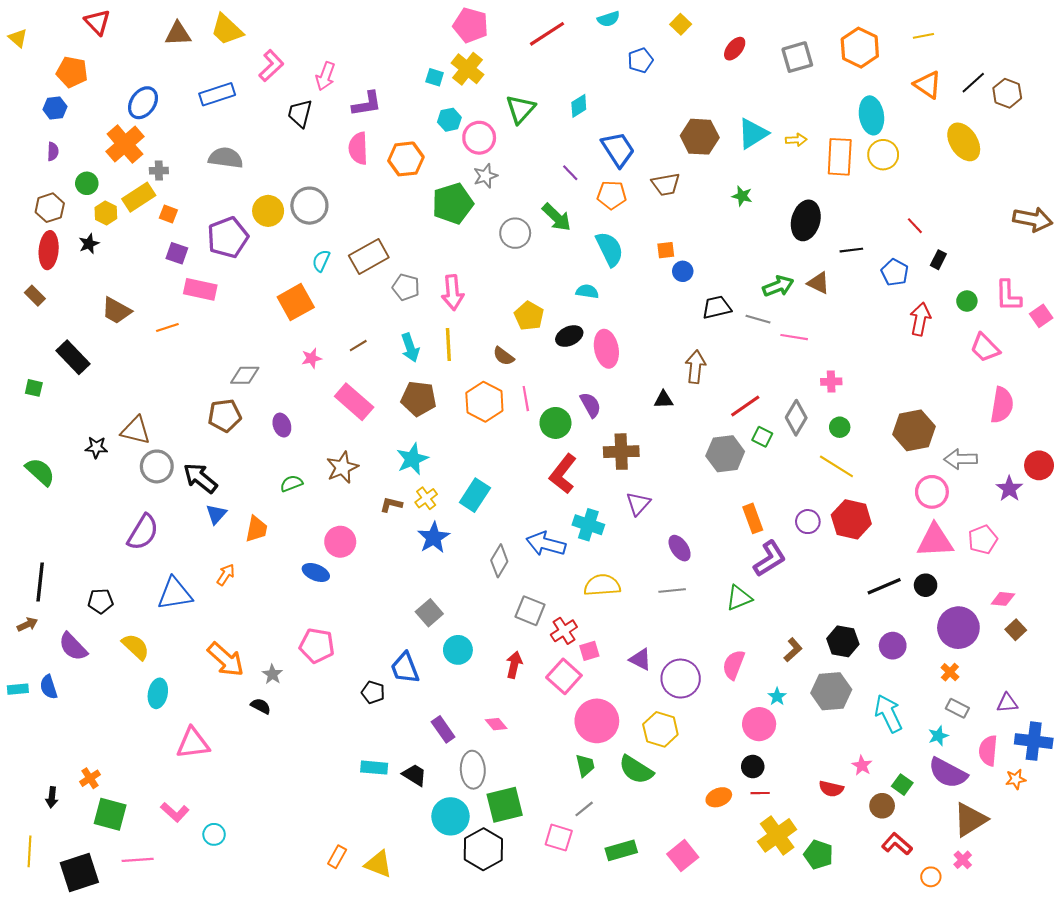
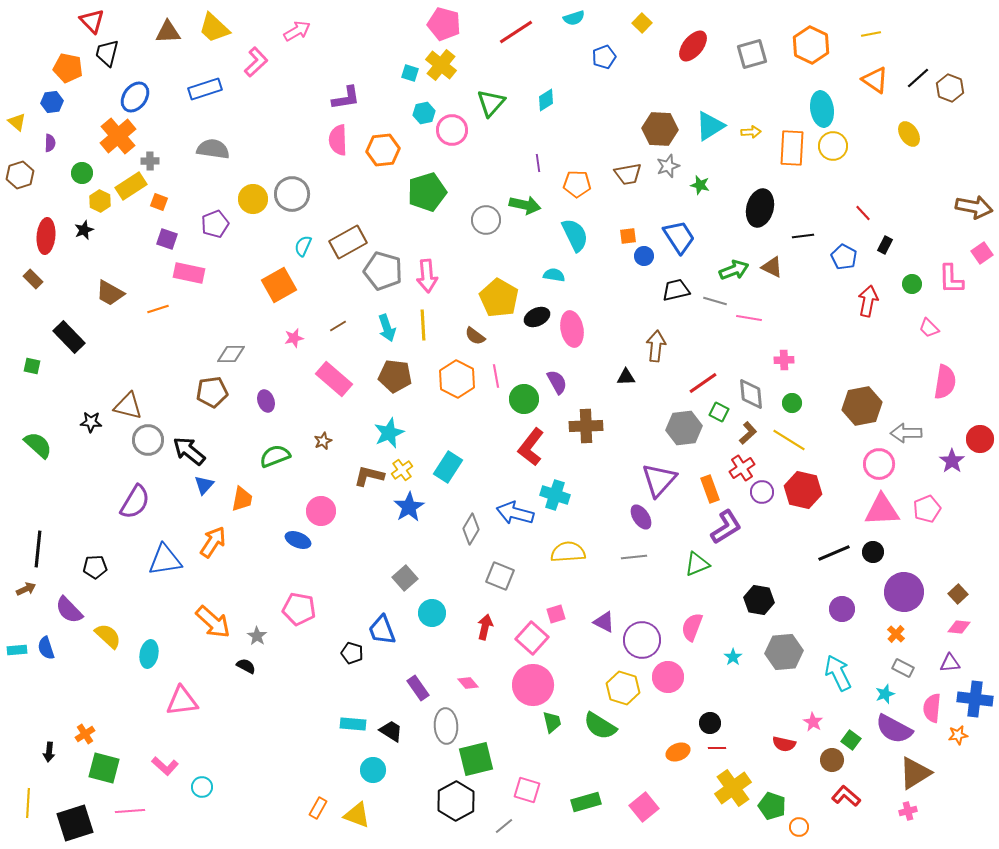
yellow triangle: (18, 38) -> (17, 122), moved
red ellipse: (735, 49) -> (693, 46), size x1.4
pink arrow: (325, 76) -> (297, 31), moved, turned -140
black trapezoid: (300, 113) -> (107, 53), moved
yellow ellipse: (964, 142) -> (909, 134), size x0.7
blue trapezoid: (618, 149) -> (679, 237), moved
purple line: (570, 173) -> (538, 163), turned 36
gray star: (485, 176) -> (668, 166), moved
brown hexagon: (50, 208) -> (20, 175), moved
green arrow: (557, 217) -> (525, 205), turned -32
purple pentagon: (228, 237) -> (215, 224), size x0.7
gray pentagon: (406, 287) -> (383, 271), size x1.5
yellow pentagon: (529, 316) -> (499, 298), size x1.4
pink square: (1041, 316) -> (982, 253), moved
pink trapezoid: (985, 348) -> (929, 328), size x0.7
gray diamond: (796, 418) -> (751, 394), turned -36
brown star: (342, 467) -> (323, 441), size x0.6
green semicircle: (291, 483) -> (275, 456), size x1.4
purple triangle: (638, 504) -> (659, 480), moved, size x1.5
brown L-shape: (391, 505) -> (369, 476), size x1.4
orange arrow: (226, 575) -> (213, 542), size x1.5
pink diamond: (1003, 599) -> (959, 627), moved
red cross: (564, 631) -> (742, 468), moved
black hexagon: (843, 641) -> (759, 600), moved
yellow semicircle: (136, 647) -> (108, 636), moved
brown L-shape: (793, 650) -> (748, 433), moved
pink circle: (597, 721) -> (533, 685), moved
pink circle: (759, 724) -> (668, 677), moved
gray line: (584, 809) -> (504, 826), moved
cyan circle: (451, 816) -> (373, 770), moved, size x0.7
pink cross: (963, 860) -> (908, 811), turned 30
orange circle: (931, 877) -> (799, 827), moved

